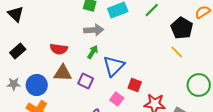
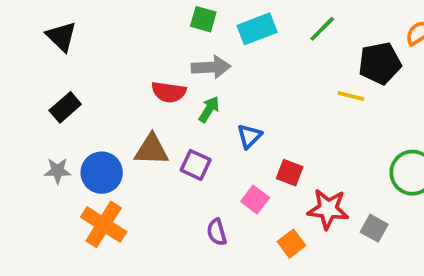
black pentagon: (182, 28) -> (380, 63), turned 30
red semicircle: (59, 49) -> (169, 92), moved
yellow line: (177, 52) -> (351, 96), moved, turned -32
blue triangle: (114, 66) -> (249, 136), size x0.6

